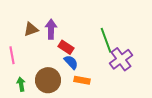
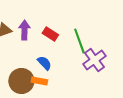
red rectangle: (66, 47) -> (50, 34), moved
orange rectangle: (82, 80) -> (39, 81), moved

